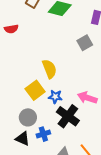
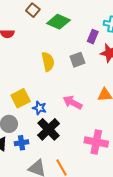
yellow semicircle: (49, 69) -> (48, 62), moved
pink arrow: (87, 98) -> (73, 102), moved

